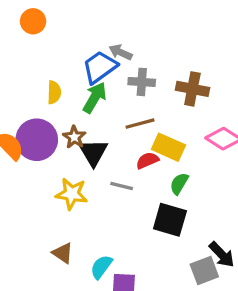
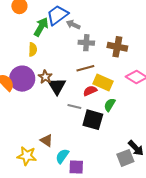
blue trapezoid: (100, 67) -> (57, 15), moved
green arrow: (95, 98) -> (41, 27), moved
yellow star: (72, 194) -> (27, 156), moved
black square: (170, 220) -> (93, 120), moved
brown triangle: (63, 253) -> (47, 140), moved

